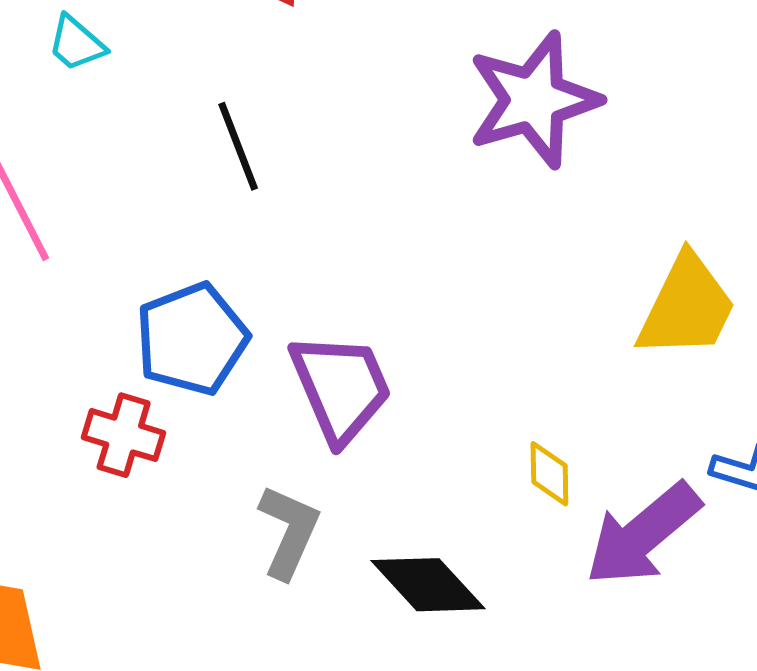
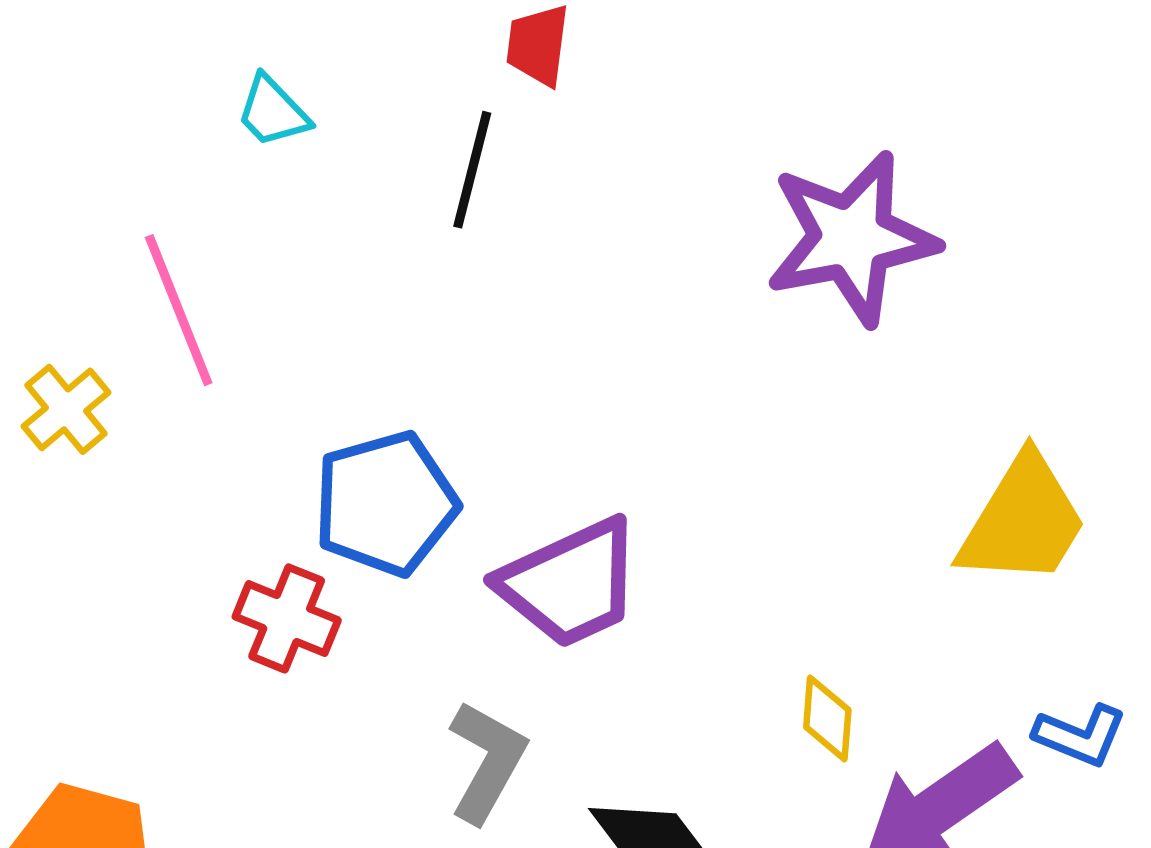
black line: (238, 146) -> (472, 170), moved, turned 30
purple trapezoid: (341, 387) -> (570, 583), turned 83

